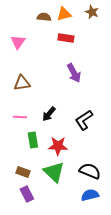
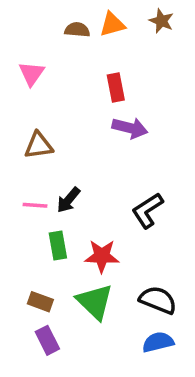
red rectangle: (66, 38) -> (116, 88), moved, turned 70
purple arrow: (74, 73) -> (130, 128), turned -48
black arrow: (49, 114) -> (68, 200), moved

